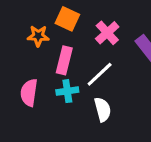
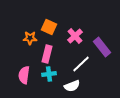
white line: (100, 74) -> (81, 64), moved
white semicircle: (103, 109) -> (72, 86), turned 84

